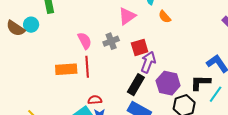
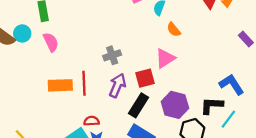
pink triangle: (127, 16) -> (165, 58), moved
pink semicircle: (85, 41) -> (51, 42), moved
red square: (140, 47) -> (145, 78), moved
purple arrow: (148, 62) -> (117, 85), moved

